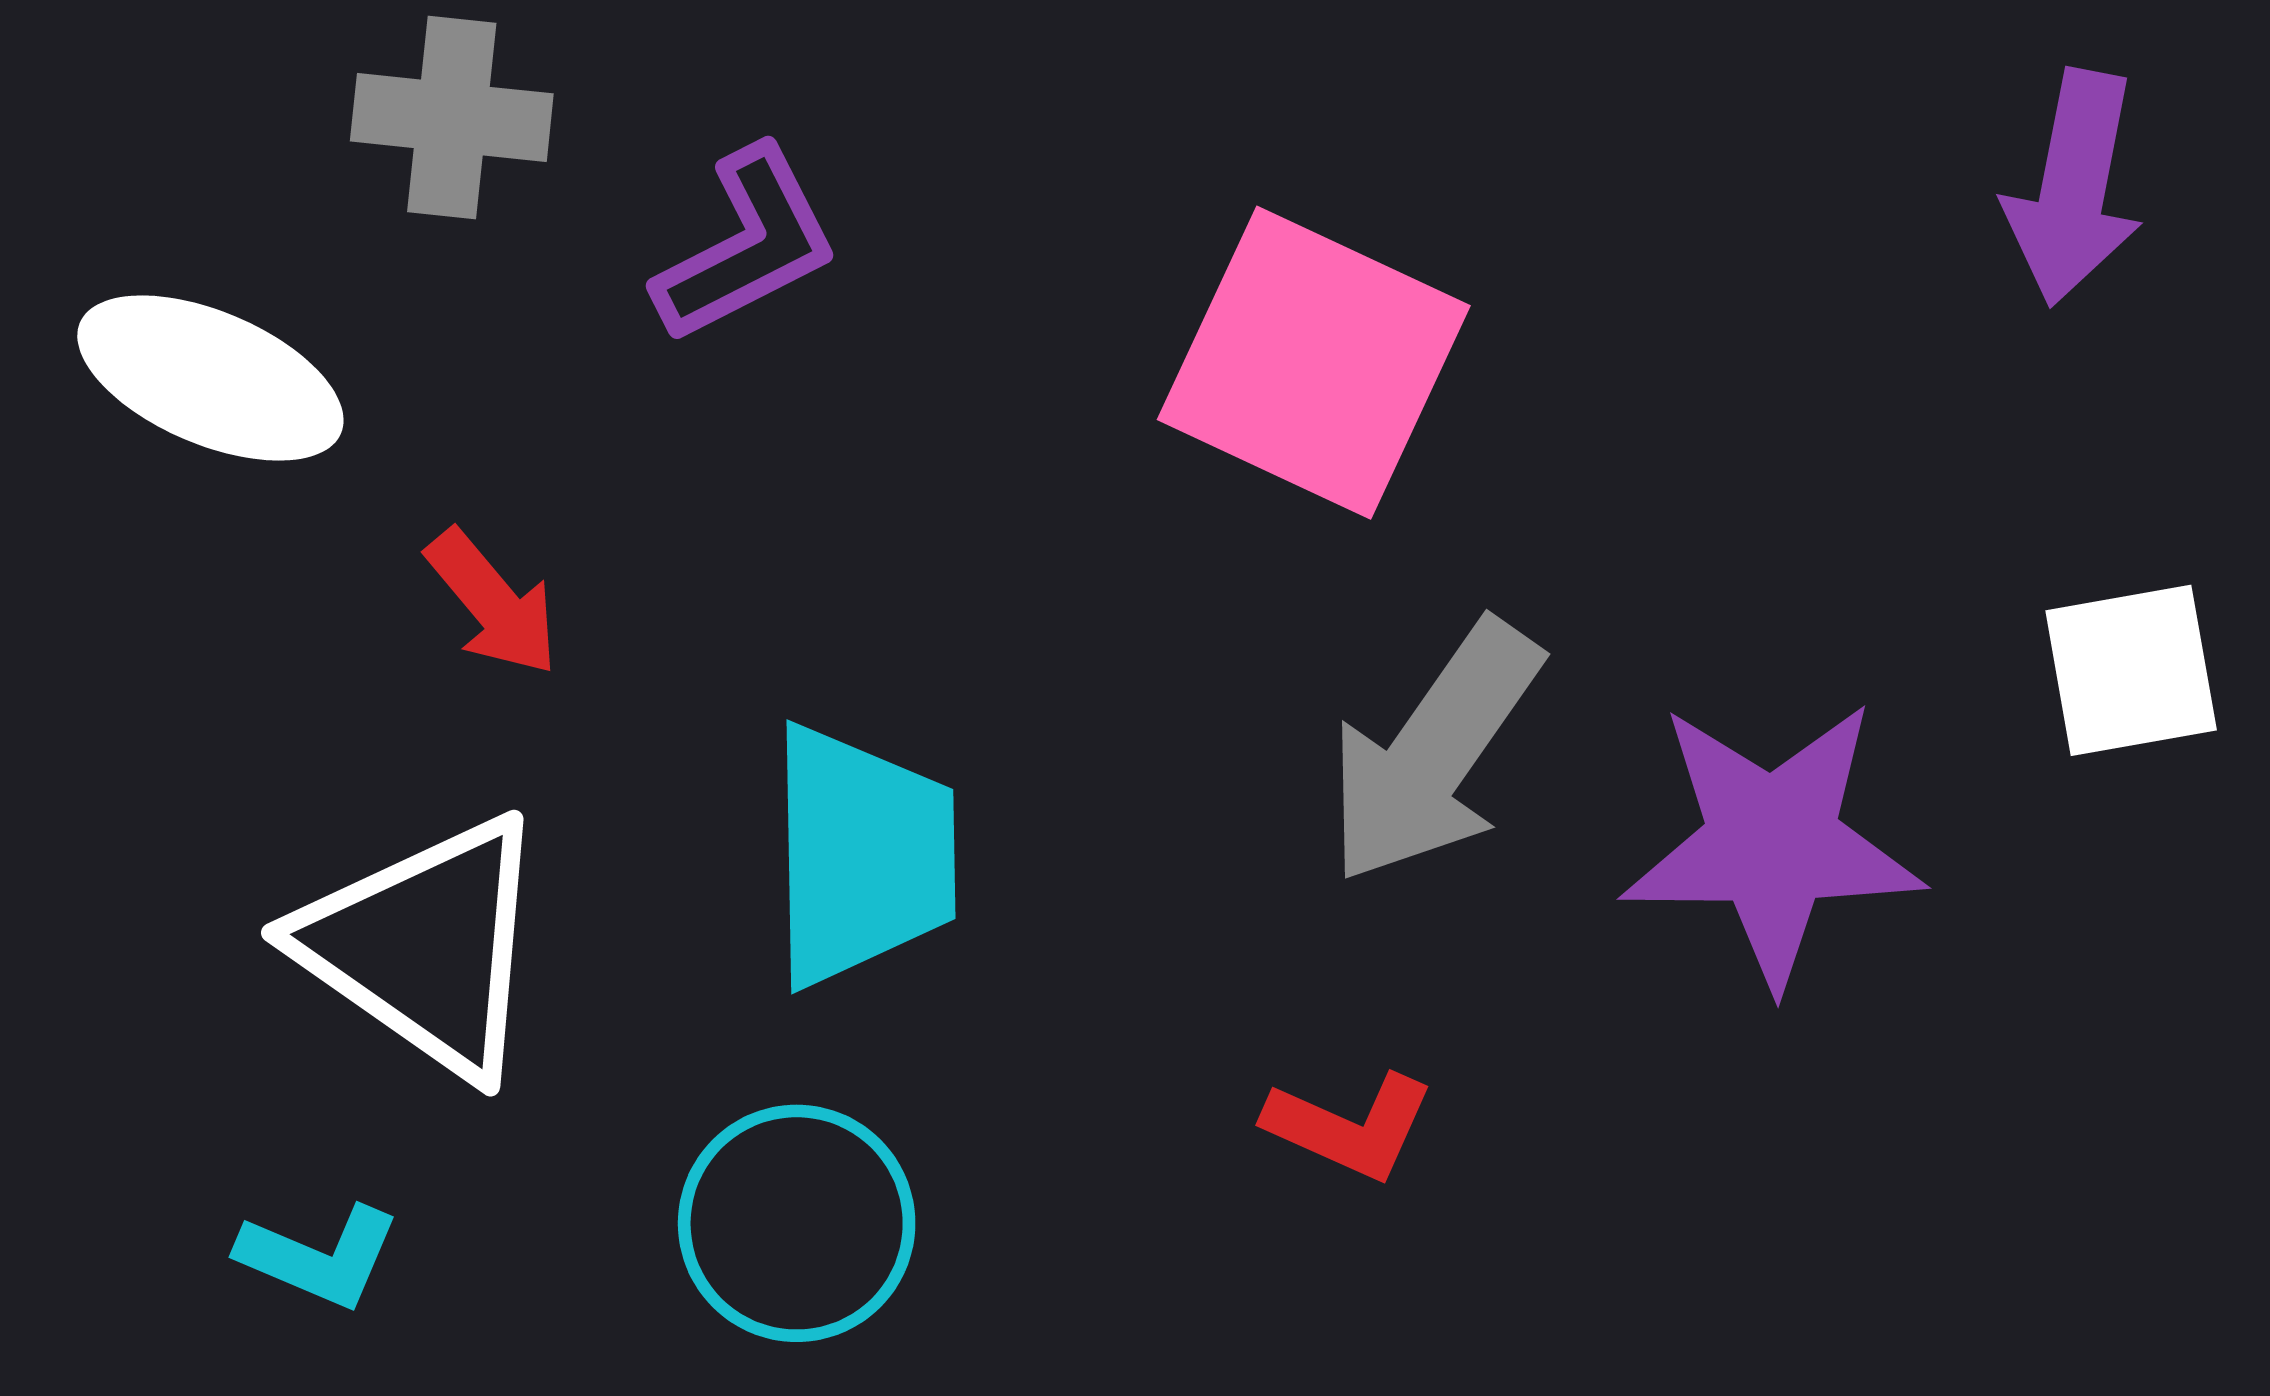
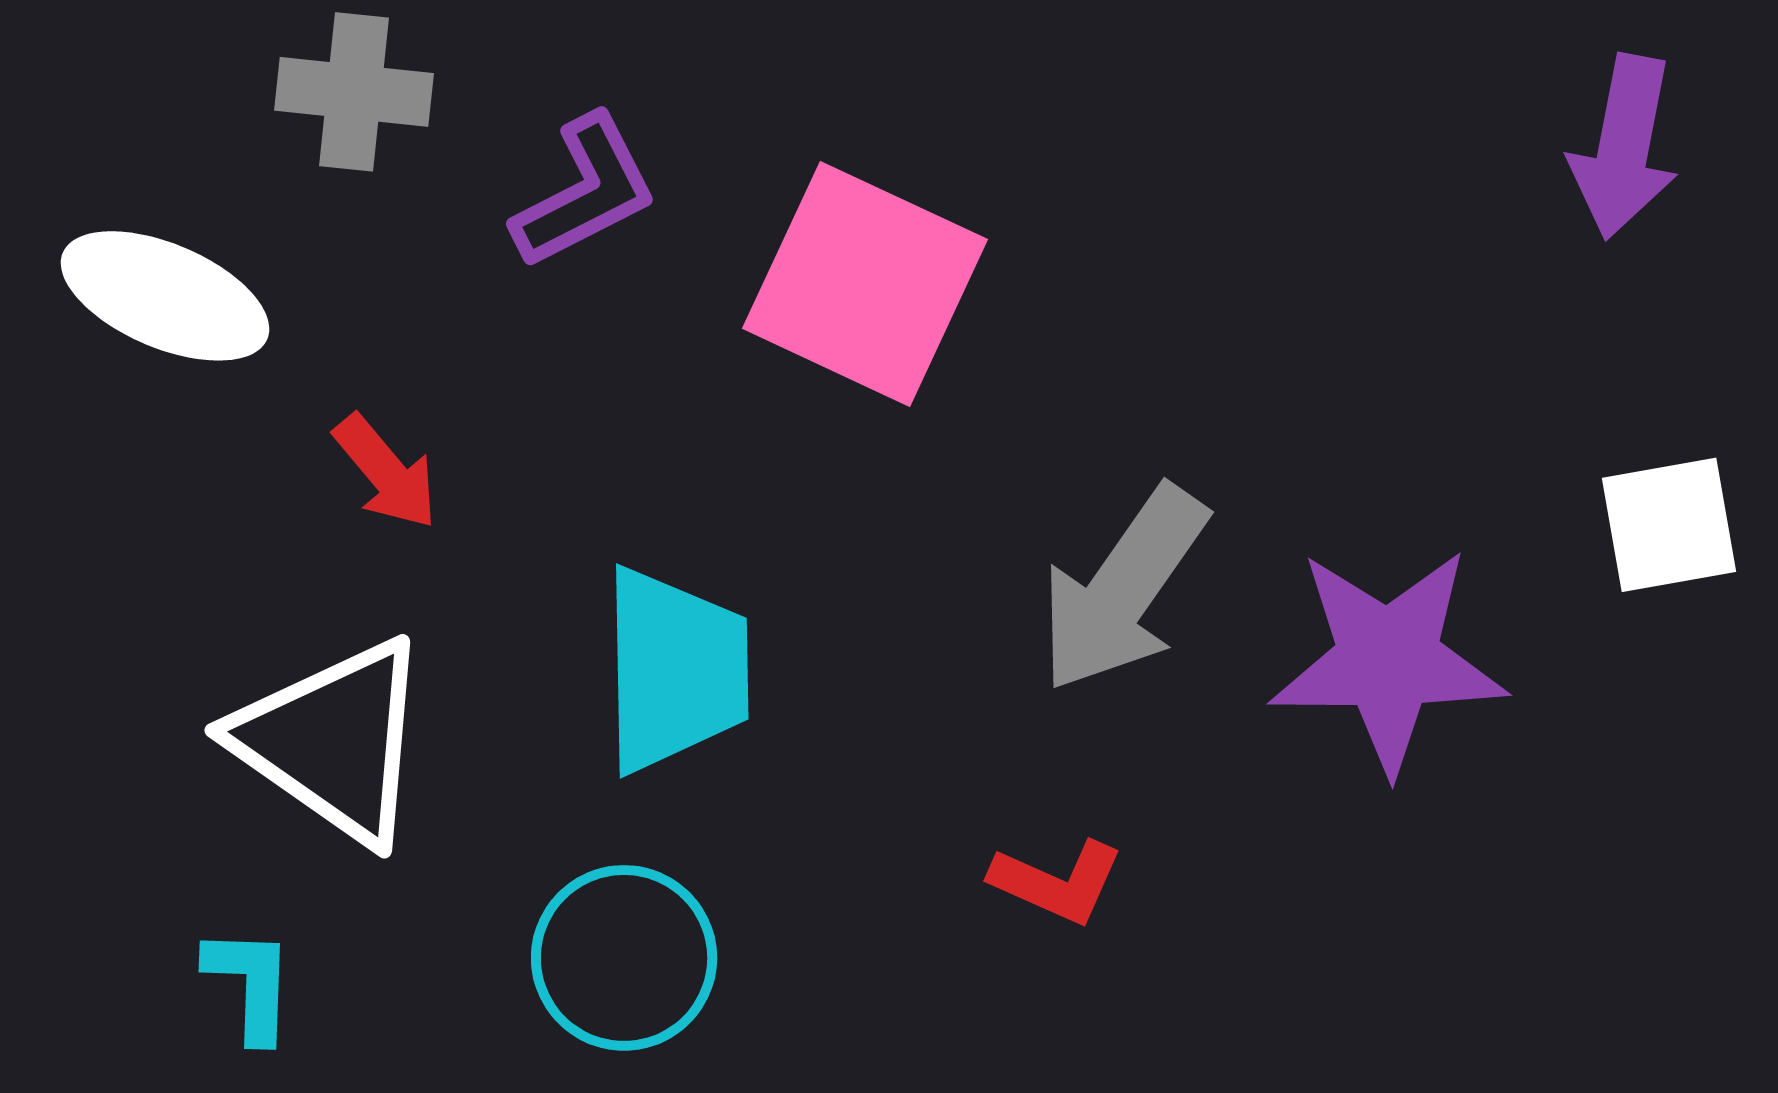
pink square: (1314, 363) -> (865, 284), moved
cyan L-shape: (319, 1257) -> (250, 984), turned -111

